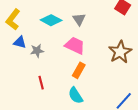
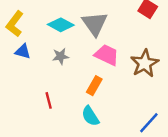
gray triangle: (79, 19) -> (95, 24), size x1.6
pink trapezoid: (75, 45) -> (107, 55), moved
gray star: (37, 51) -> (61, 56), moved

